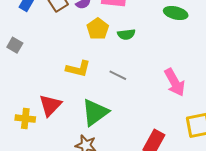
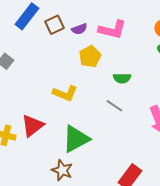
green semicircle: (126, 34) -> (122, 78), moved
gray line: (118, 75) -> (115, 106), moved

